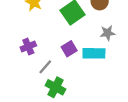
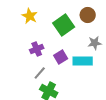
purple cross: (28, 47) -> (37, 49), moved

